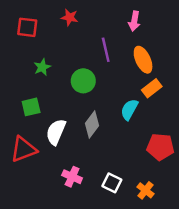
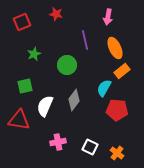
red square: (27, 27) -> (22, 22), turned -30
red pentagon: (160, 147) -> (117, 110), moved
red triangle: (24, 149) -> (19, 120), turned 30
pink cross: (72, 177) -> (58, 142), turned -35

